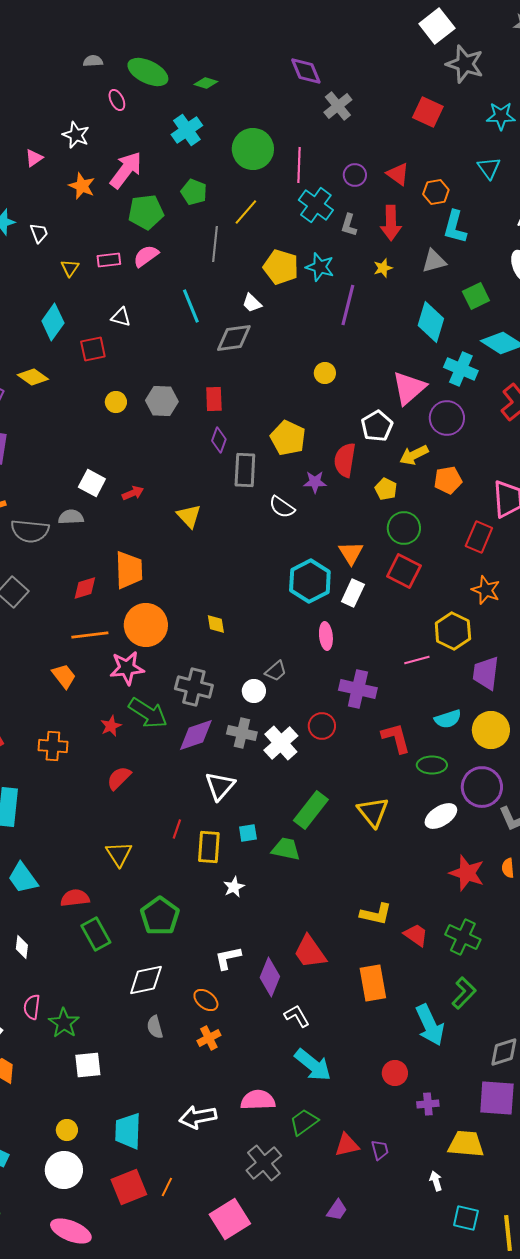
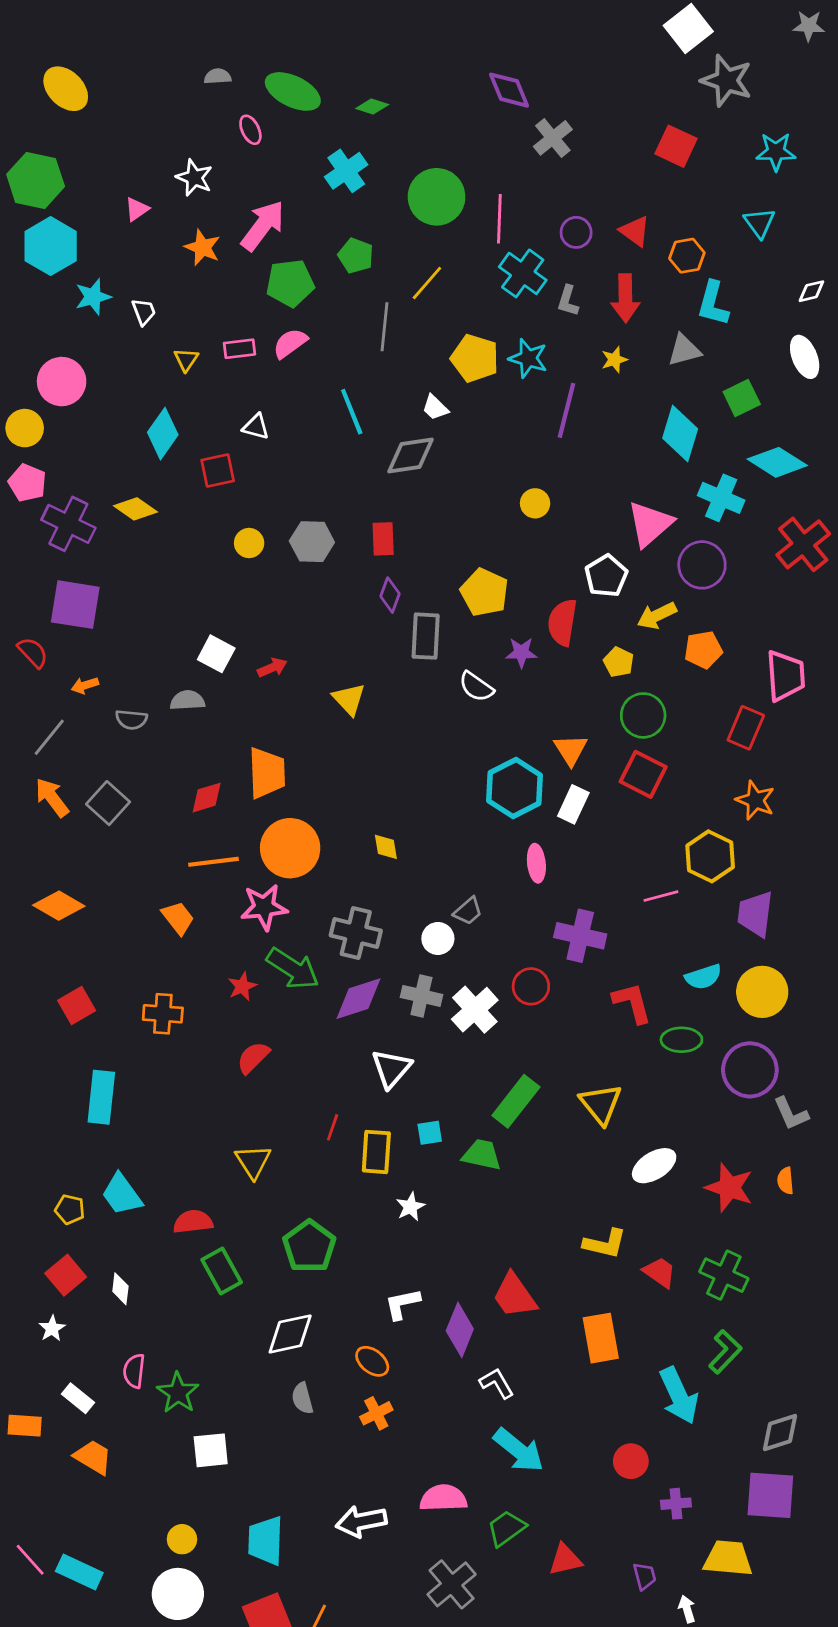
gray semicircle: (30, 531) -> (131, 720), size x0.6
white ellipse: (441, 816) -> (654, 1166), moved
purple trapezoid: (380, 1150) -> (645, 1576), moved

